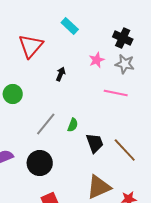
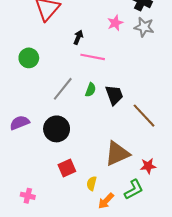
pink line: (116, 93) -> (93, 57), moved
black trapezoid: (95, 143) -> (114, 95), moved

